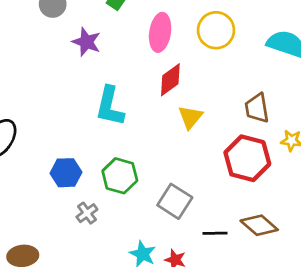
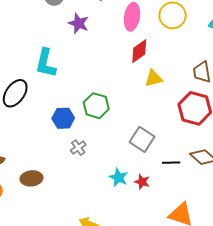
cyan L-shape: (110, 106) -> (46, 63), moved
yellow triangle: (190, 117) -> (154, 78), turned 36
green hexagon: (120, 176) -> (96, 106), moved

